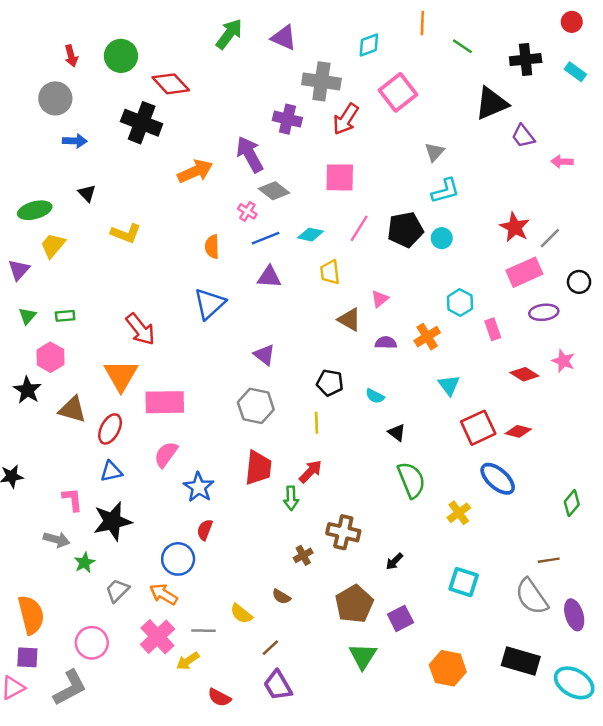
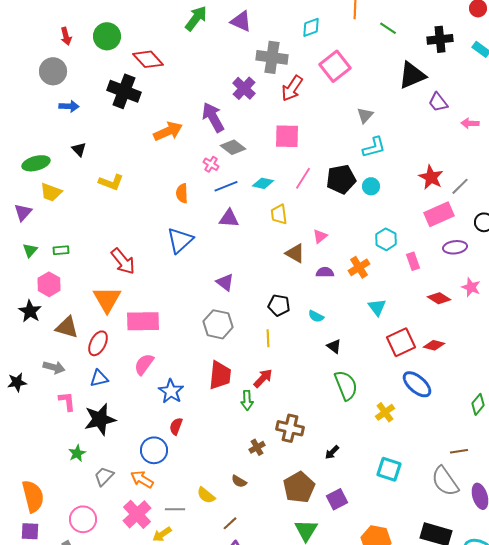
purple cross: (287, 119) -> (244, 88), turned 30
yellow trapezoid: (53, 245) -> (51, 192), turned -110
gray arrow: (57, 540) -> (54, 367), moved

